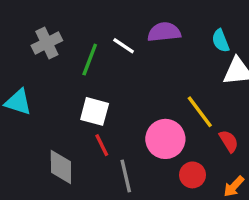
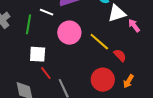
pink circle: (165, 139) -> (69, 33), moved
red circle: (192, 175) -> (103, 80), size x1.5

